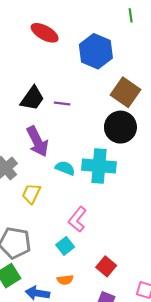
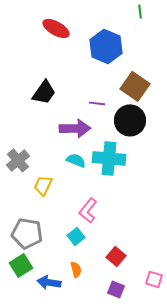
purple line: (62, 104) -> (97, 103), moved
purple arrow: (37, 141) -> (75, 128), moved, turned -64
orange semicircle: (65, 280) -> (76, 269), turned -98

